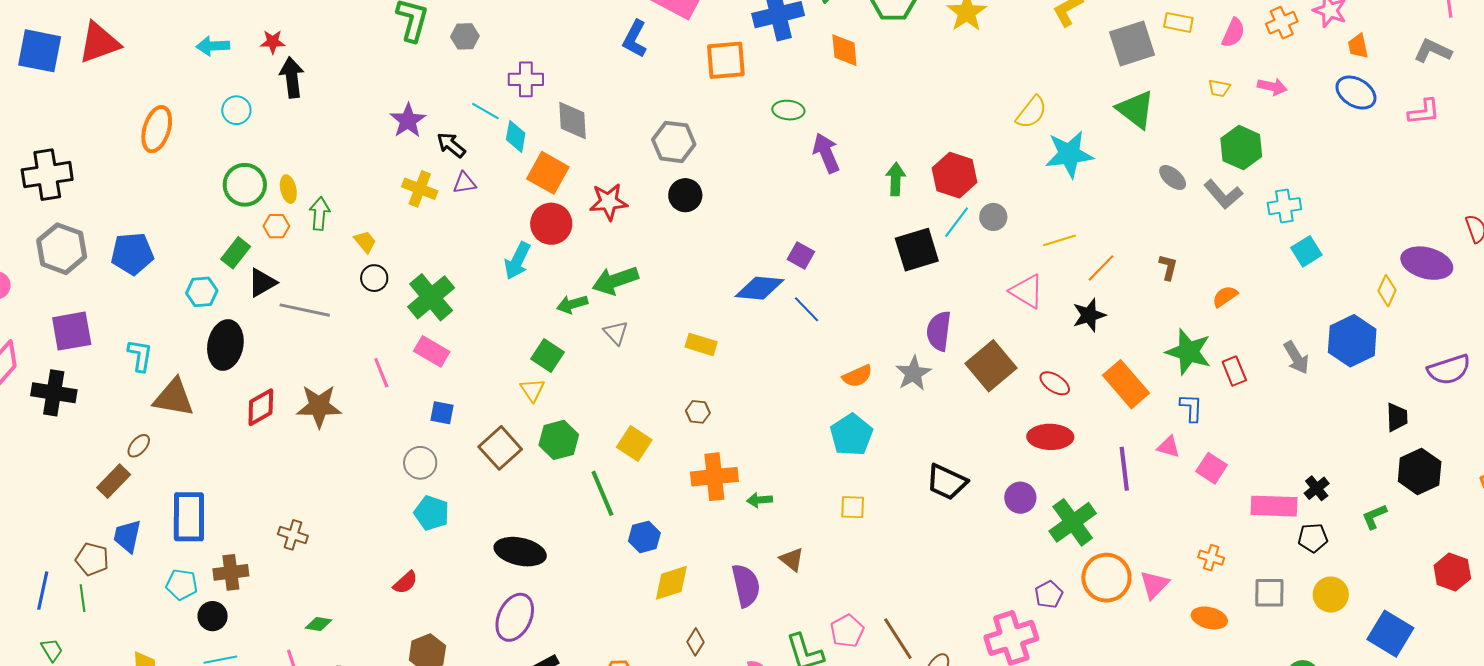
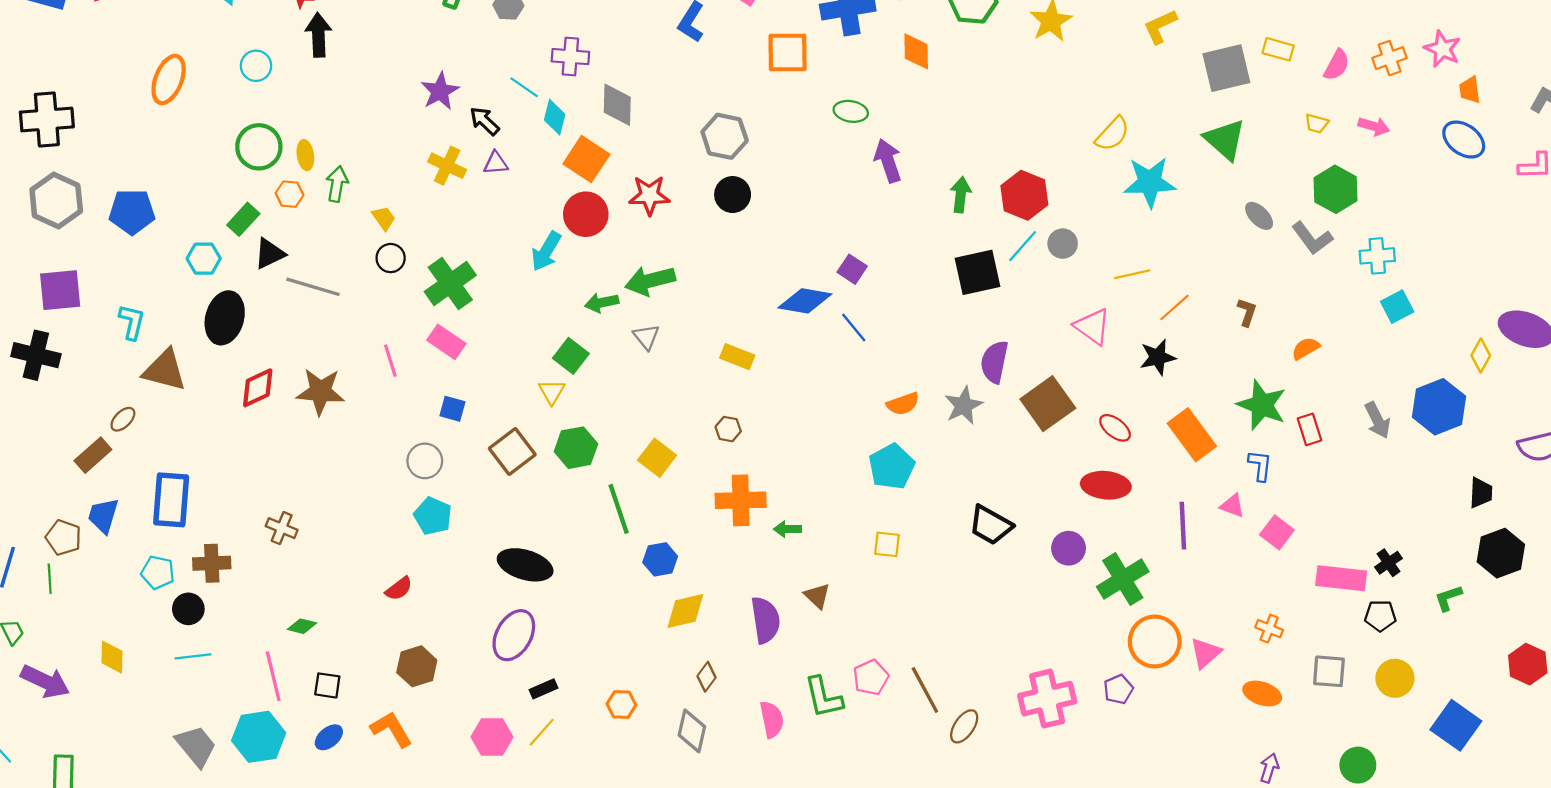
purple pentagon: (1049, 595) -> (1118, 689), moved

